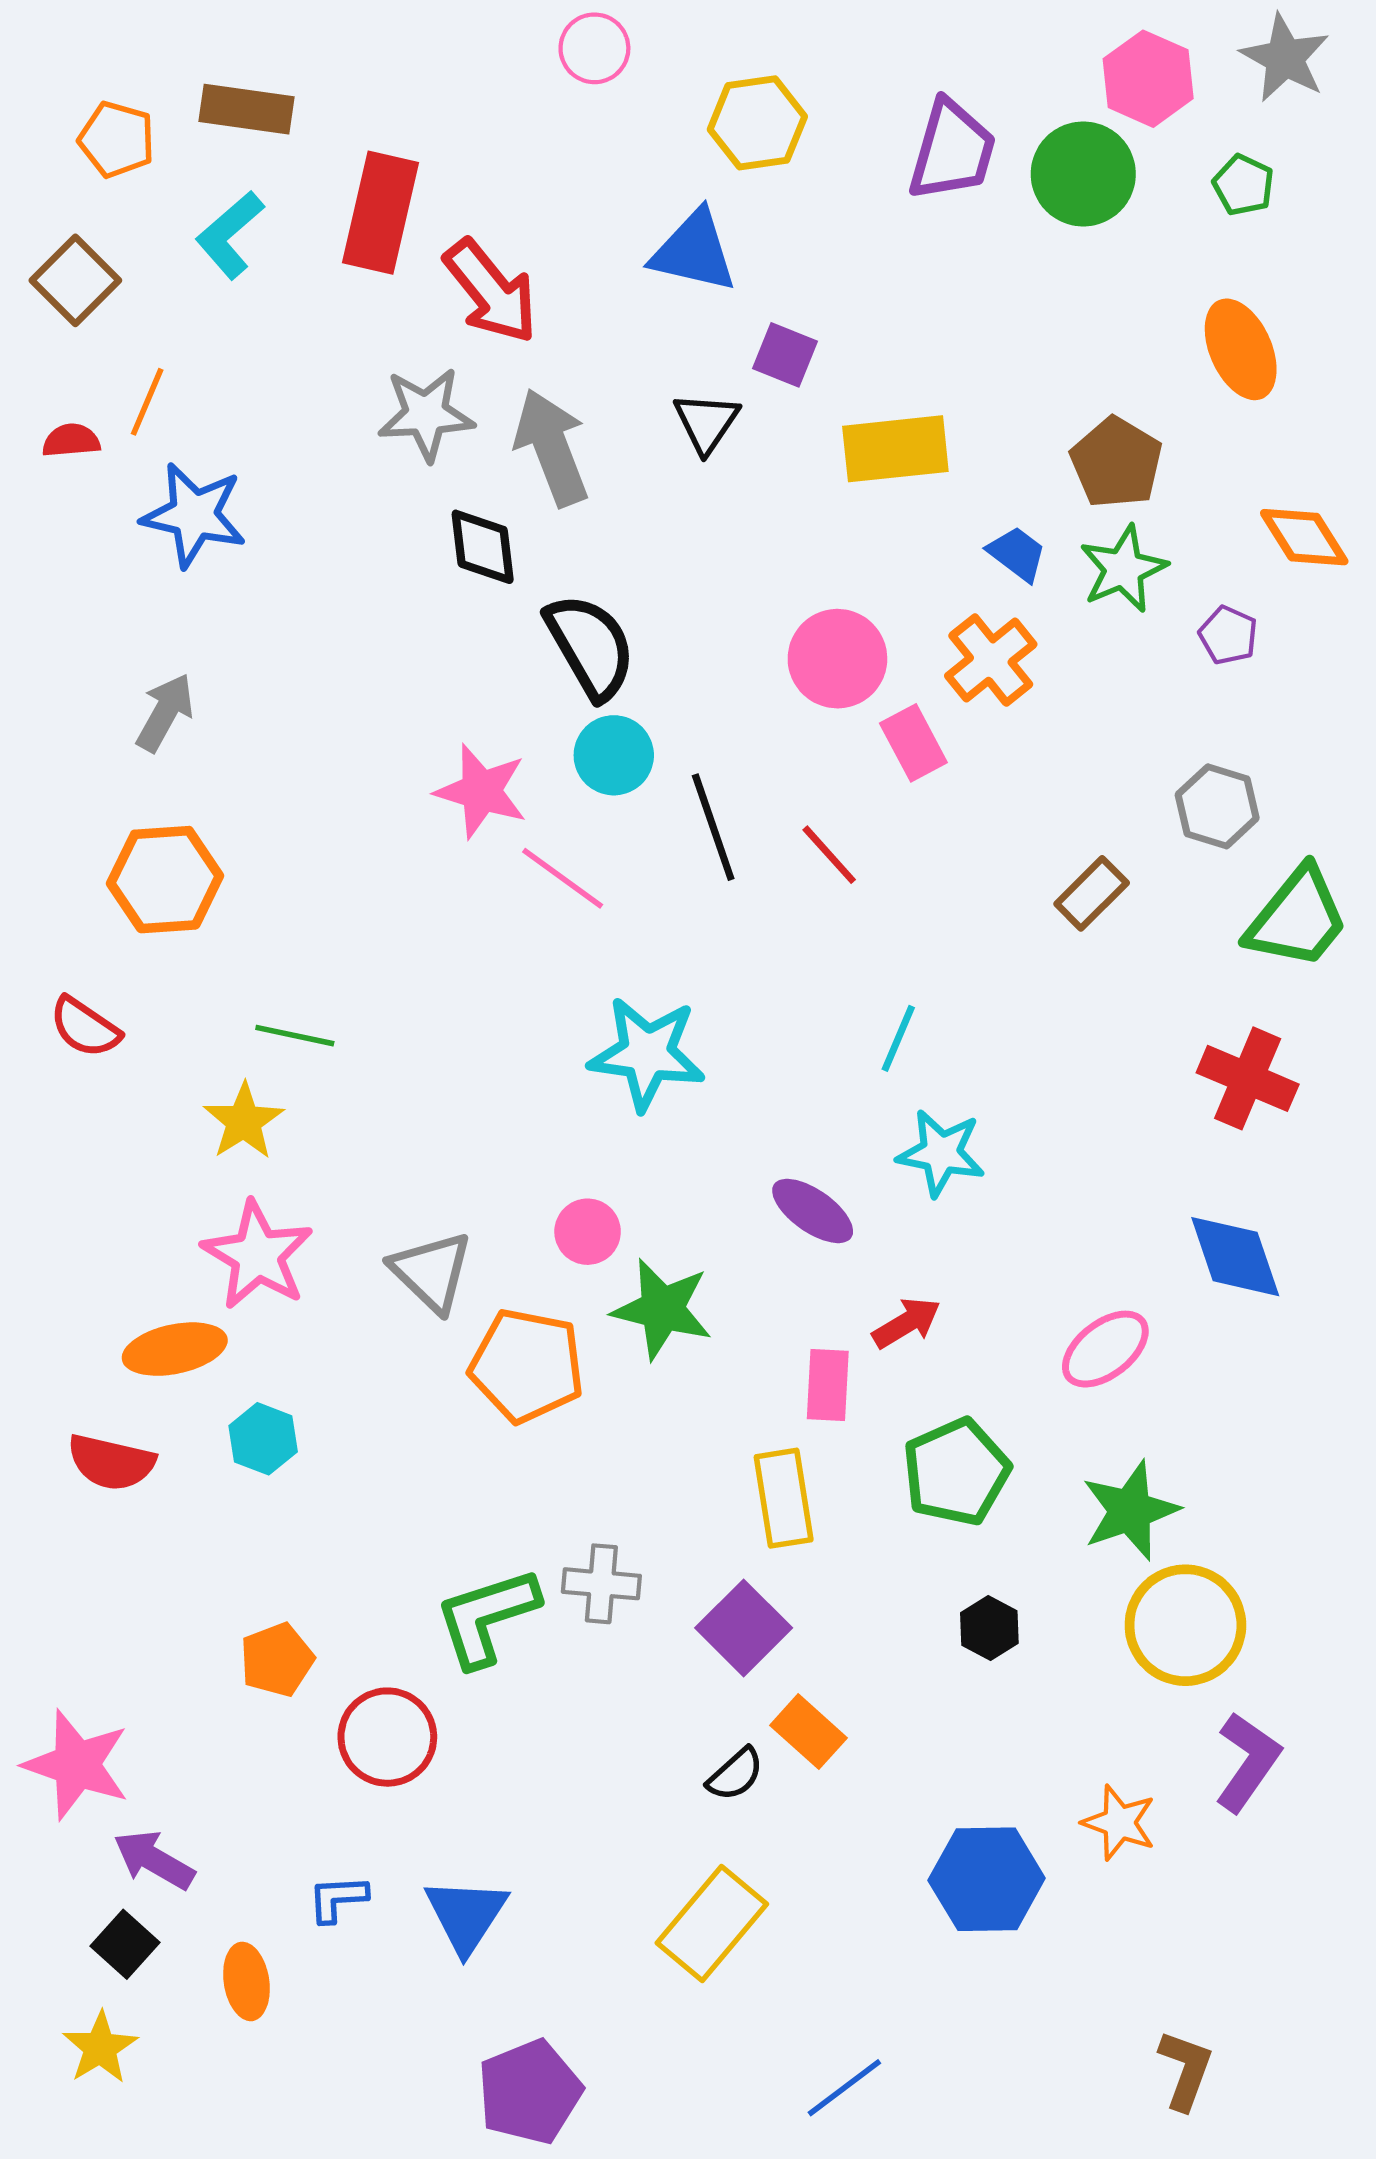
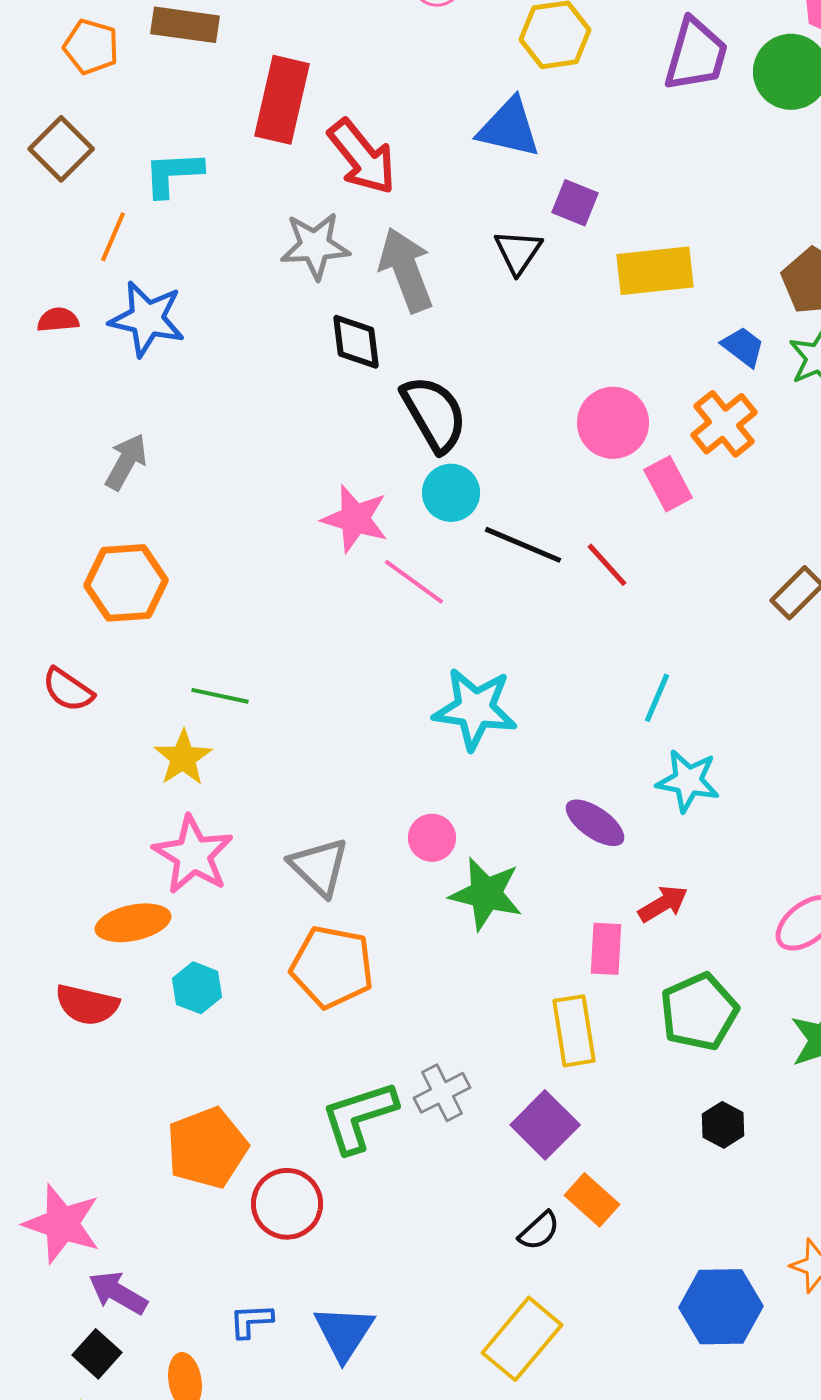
cyan L-shape: (230, 235) -> (173, 174), moved, turned 38
red semicircle: (71, 440) -> (58, 320), moved
black line: (713, 827) -> (523, 545), turned -48
orange pentagon: (527, 1366) -> (332, 967), moved
gray cross: (601, 1584) -> (442, 1093), turned -32
orange pentagon: (277, 1660) -> (207, 1148), size x1.5

